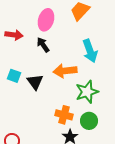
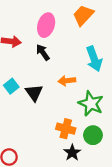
orange arrow: (65, 71) -> (67, 81), size x0.7
cyan square: (14, 76) -> (11, 86), turned 32
green star: (87, 92) -> (91, 104), turned -30

